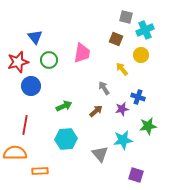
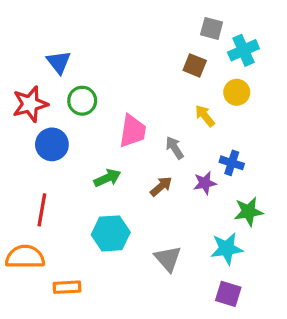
pink trapezoid: (82, 53) -> (133, 131), moved
cyan star: (123, 140) -> (227, 249), moved

